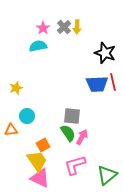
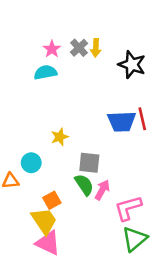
black star: (105, 53) -> (132, 65), moved
yellow star: (16, 88) -> (60, 137), moved
pink L-shape: (75, 165) -> (128, 208), moved

